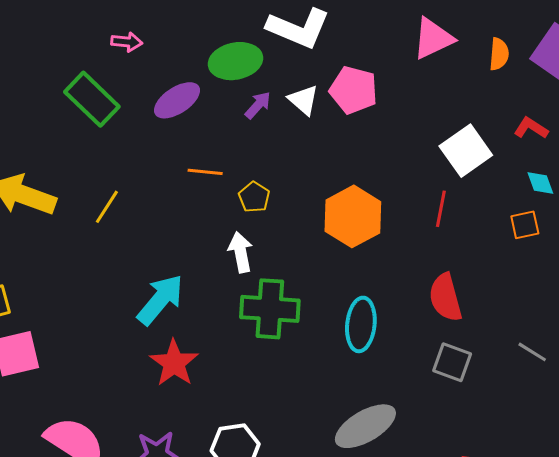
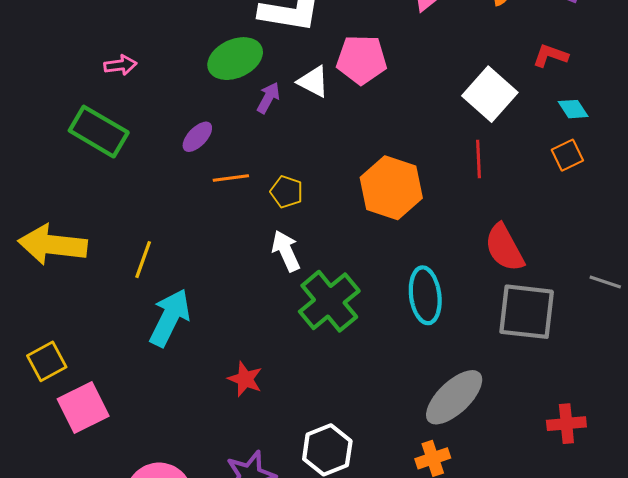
purple ellipse: (177, 100) -> (197, 137), moved, size x0.7
yellow line: (107, 207) -> (143, 260), moved
cyan arrow: (160, 300) -> (170, 318), moved
green cross: (270, 309) -> (329, 301), turned -30
gray square: (452, 362) -> (527, 312), size x1.5
red star: (174, 363) -> (245, 379), size x0.7

